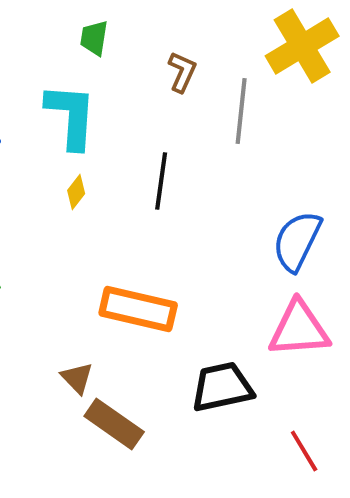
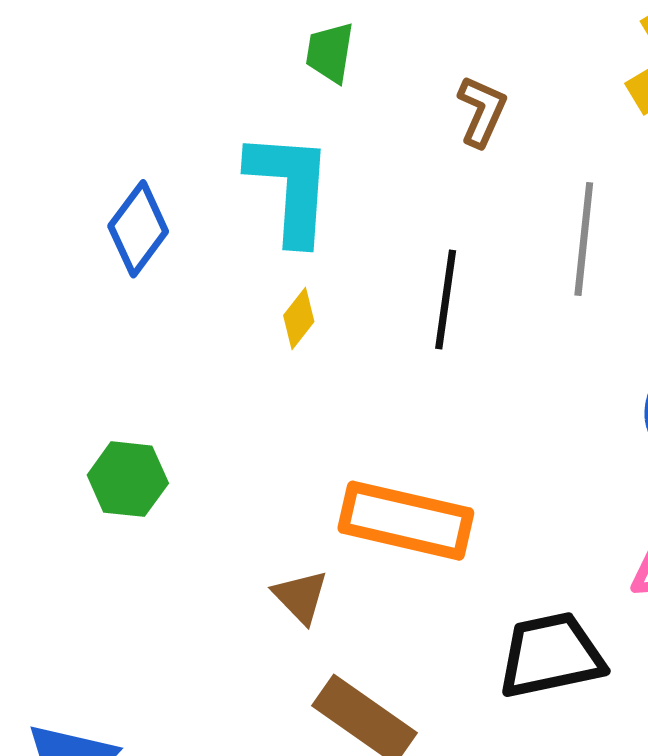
gray line: (241, 111) -> (584, 239), moved
brown triangle: (77, 378) -> (301, 597), moved

